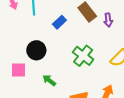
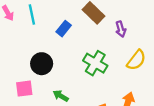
purple arrow: (108, 20) -> (121, 29), moved

